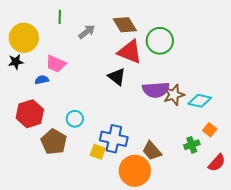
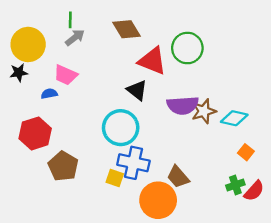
brown diamond: (125, 25) -> (126, 29), moved
gray arrow: (87, 32) -> (75, 37), moved
cyan circle: (75, 119) -> (121, 128), moved, size x1.8
green cross: (192, 145) -> (235, 185), moved

